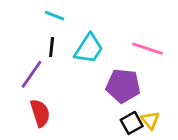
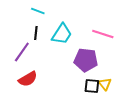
red semicircle: (40, 113) -> (28, 79), turned 78
black square: (132, 123) -> (92, 86), turned 35

